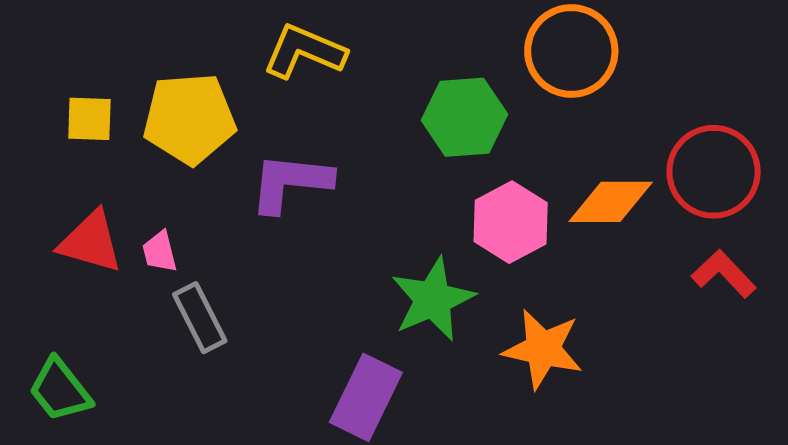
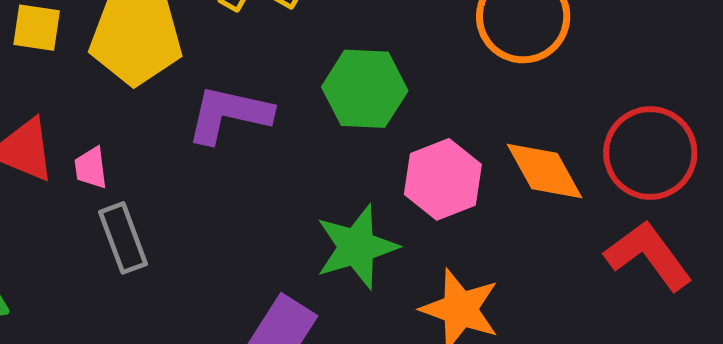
green hexagon: (464, 117) -> (365, 89), moved
orange diamond: (611, 202) -> (544, 171), turned 54
red L-shape: (724, 274) -> (648, 255), size x1.4

